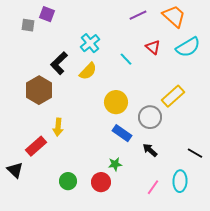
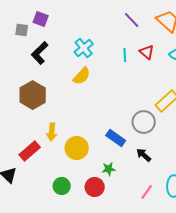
purple line: (138, 15) -> (132, 20), turned 72
cyan line: (126, 59) -> (125, 55), moved, turned 40
black L-shape: (59, 63) -> (40, 53), moved
yellow circle: (116, 102) -> (77, 148), moved

